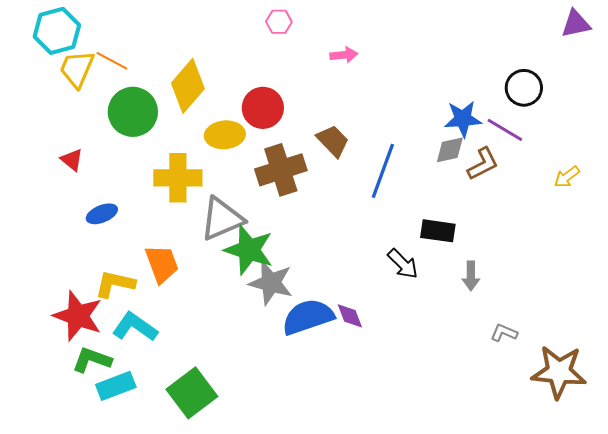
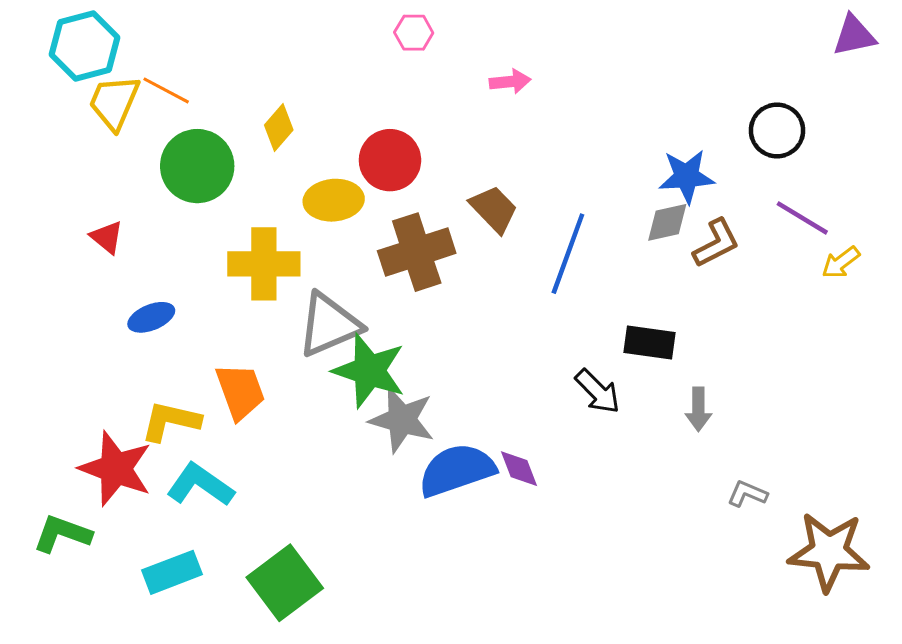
yellow diamond: (188, 86) -> (279, 128), size x0.6
purple line: (505, 130) -> (802, 218), moved
green L-shape: (92, 360) -> (62, 534), moved

